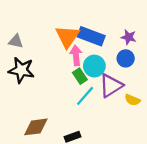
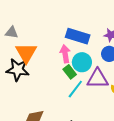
orange triangle: (67, 37) -> (26, 53), moved
gray triangle: (16, 41) -> (12, 33), moved
purple triangle: (111, 86) -> (98, 79), turned 35

